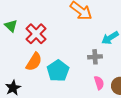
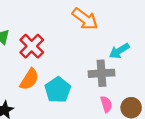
gray cross: (95, 57) -> (102, 73), size x1.5

